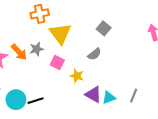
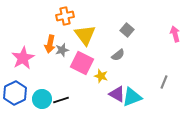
orange arrow: (19, 52) -> (50, 44), moved, turned 54
pink square: (57, 62) -> (82, 63), size x1.6
gray line: (134, 95) -> (164, 82), moved
cyan triangle: (109, 98) -> (132, 97), size x1.5

